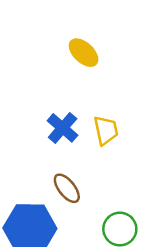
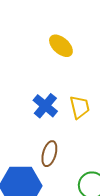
brown ellipse: (67, 188) -> (49, 154), turned 55

